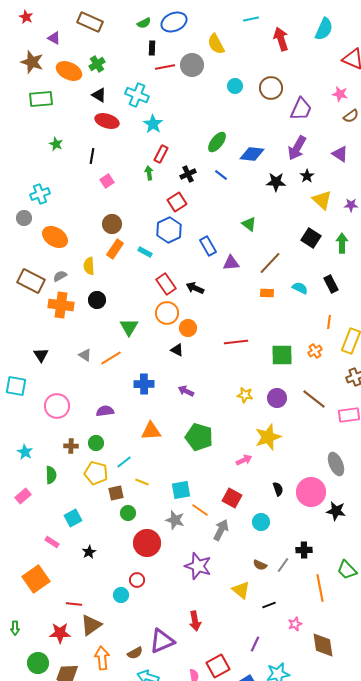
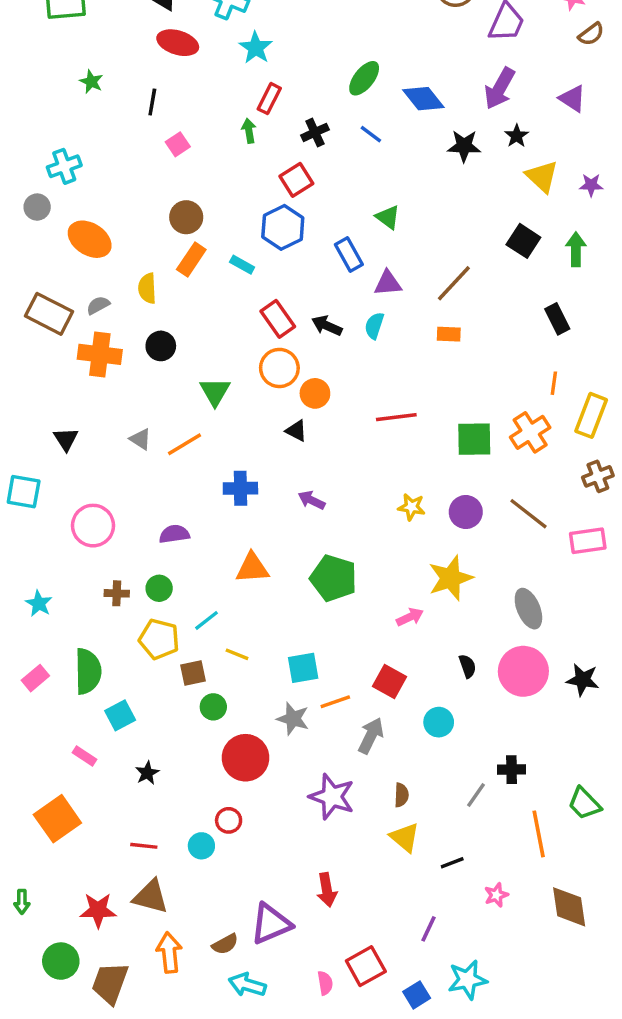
blue diamond: (252, 154) -> (423, 99), turned 45
green triangle: (249, 224) -> (388, 217), moved
cyan semicircle: (300, 288) -> (374, 326), moved, turned -98
orange cross: (315, 351) -> (530, 432), size x1.6
gray ellipse: (336, 464) -> (528, 609), moved
green semicircle: (51, 475) -> (88, 671), moved, size x1.5
orange line: (200, 510) -> (335, 702), turned -54
black star: (336, 511) -> (583, 680), moved
brown semicircle: (260, 565) -> (401, 795), moved, turned -112
red line: (74, 604) -> (144, 846), moved
brown triangle: (91, 625) -> (151, 897), turned 50
brown diamond: (323, 645) -> (569, 907), moved

